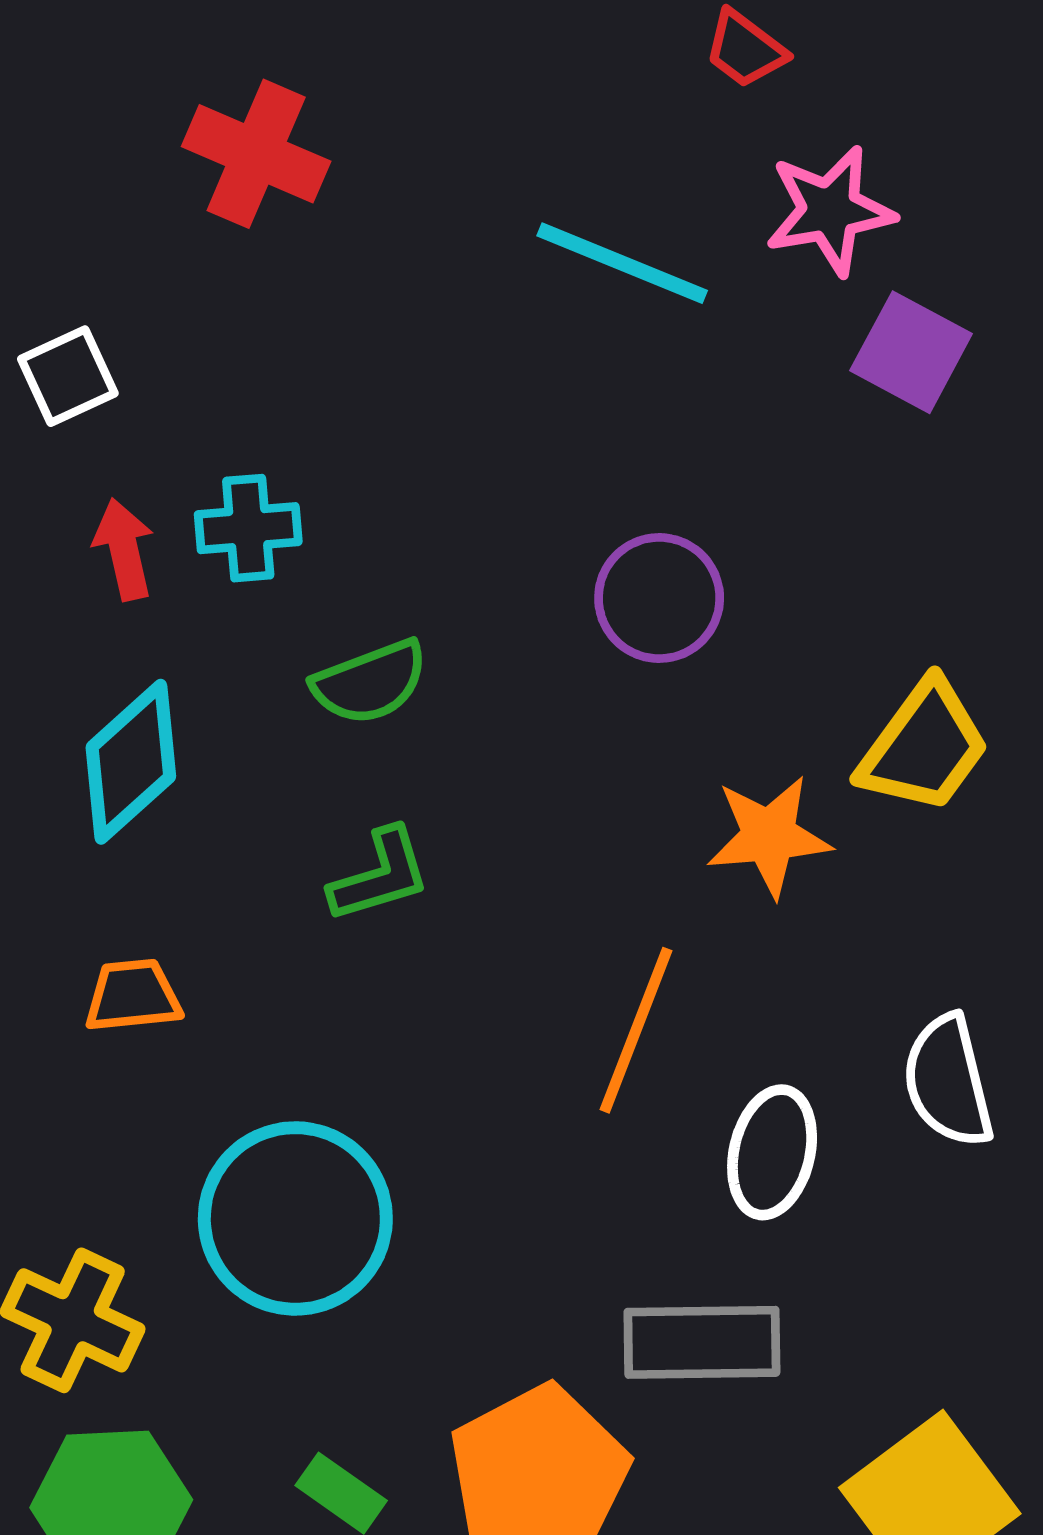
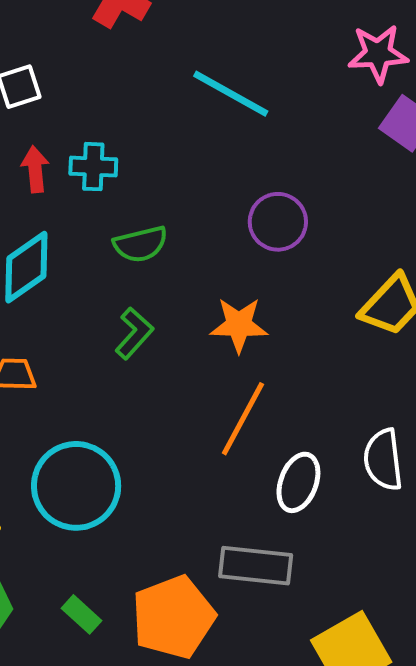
cyan line: (622, 263) -> (231, 94), moved
orange star: (769, 836) -> (239, 325), moved
green L-shape: (380, 875) -> (134, 333), turned -38

